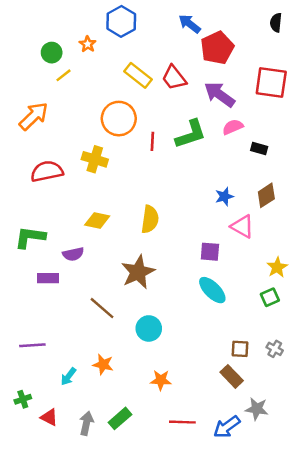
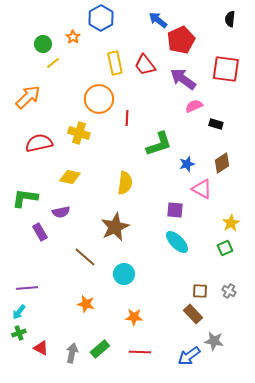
yellow rectangle: (138, 75) -> (115, 63), turned 40
green L-shape: (191, 134) -> (159, 144), moved
yellow diamond: (97, 221) -> (70, 177), moved
purple rectangle: (48, 278) -> (40, 232), turned 60
cyan arrow: (68, 376) -> (19, 312), moved
red line: (182, 422) -> (140, 352), moved

